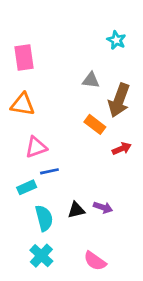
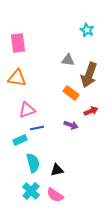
purple arrow: (103, 207) -> (71, 125), moved
black triangle: (76, 210) -> (57, 170), moved
pink semicircle: (95, 261) -> (55, 195), moved

